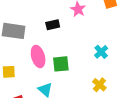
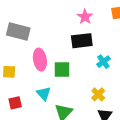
black rectangle: (53, 25) -> (82, 41), moved, size x1.5

